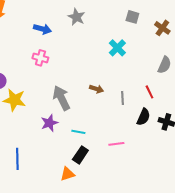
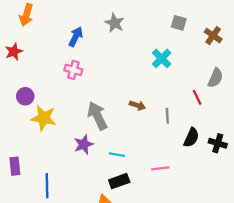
blue arrow: (42, 29) -> (76, 37), turned -78
red line: (149, 92) -> (197, 97), moved
black rectangle: (80, 155) -> (119, 181), turned 36

